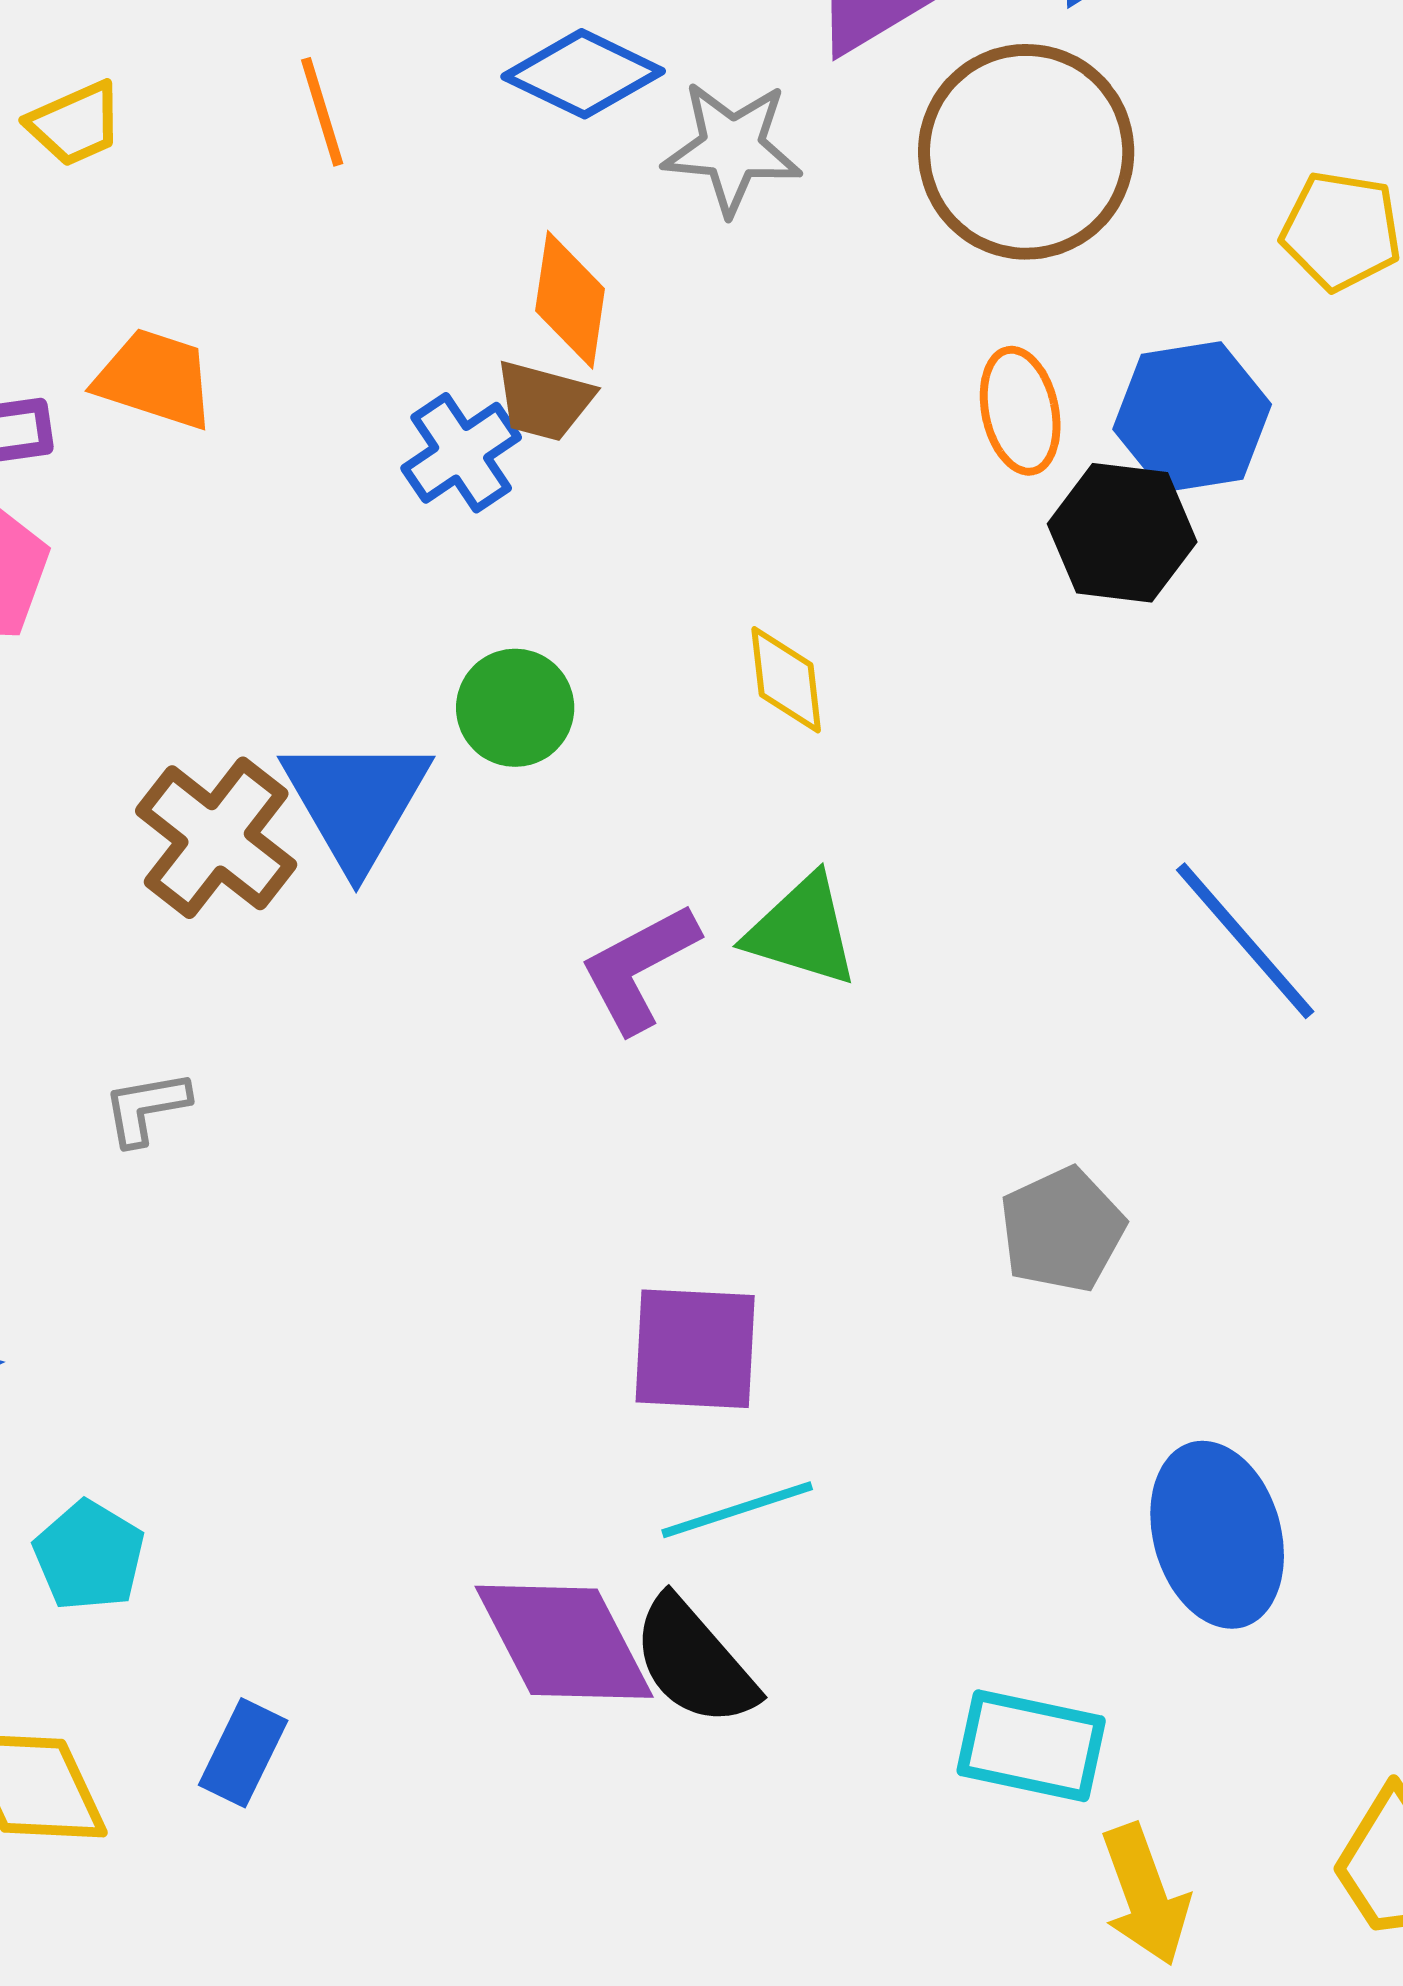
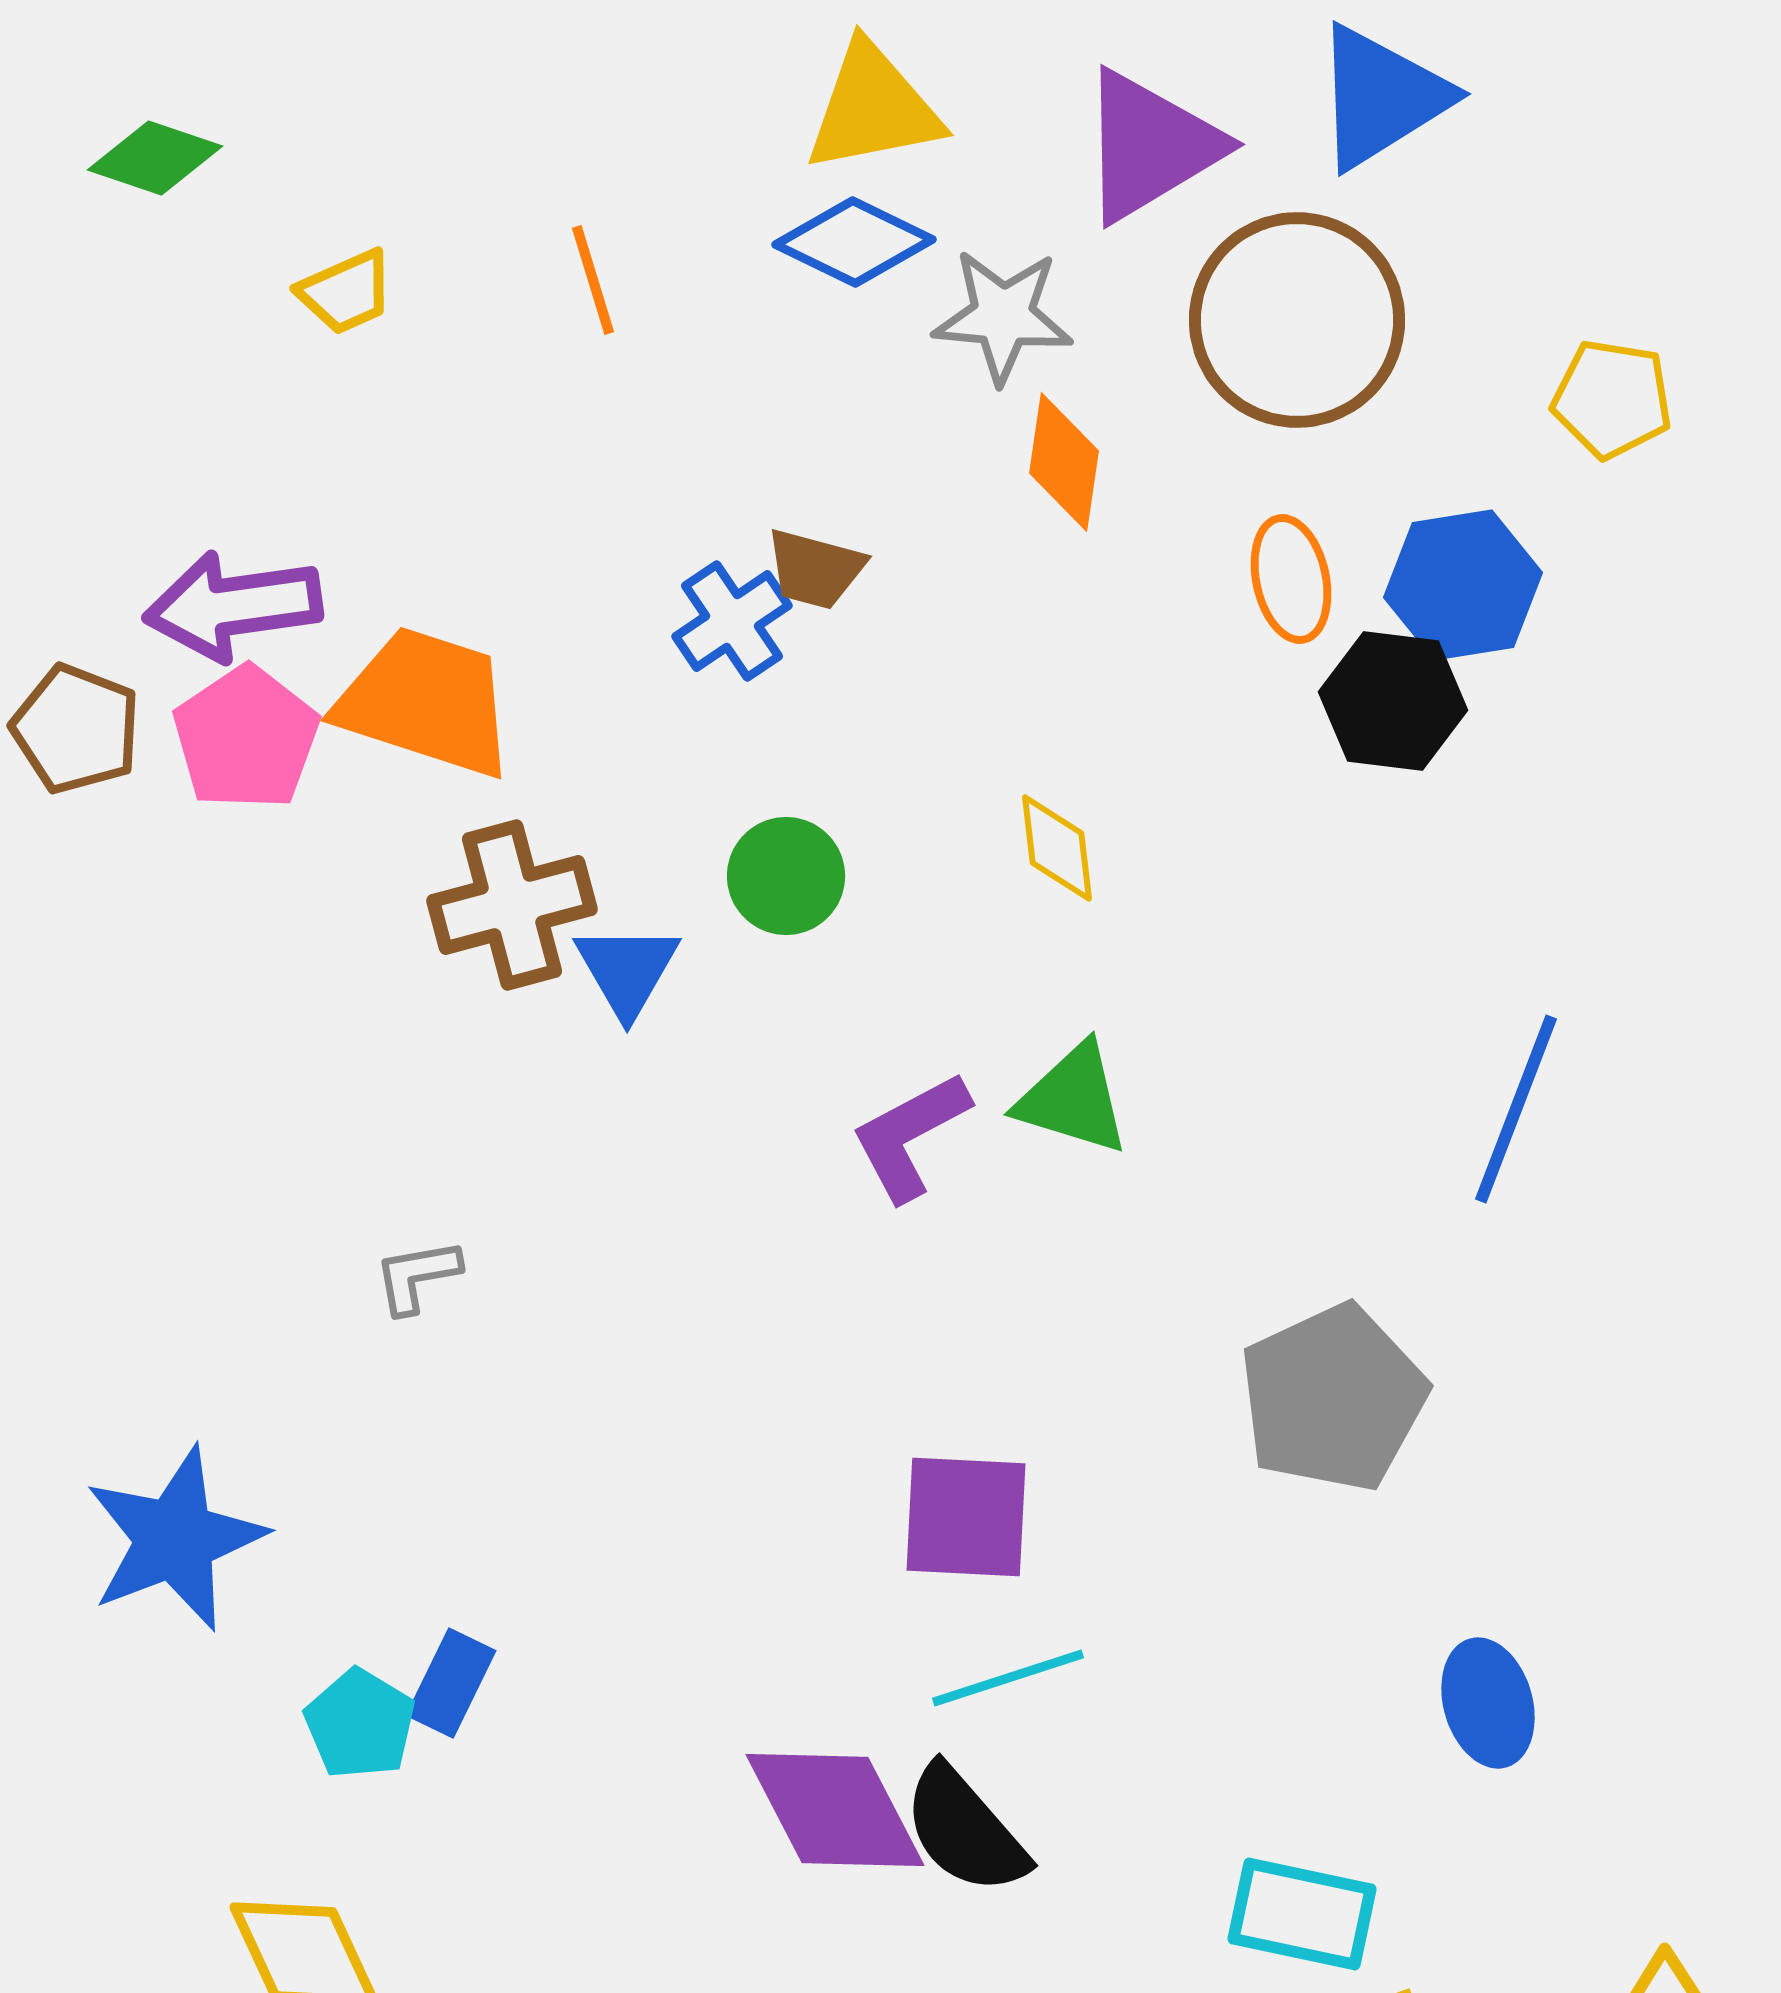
orange diamond: (570, 300) -> (1064, 462), moved
orange trapezoid: (155, 379) -> (426, 702), moved, size x1.5
blue triangle: (356, 802) -> (627, 970), size x0.7
brown cross: (216, 838) -> (512, 905), moved, turned 37
blue line: (1245, 941) -> (1516, 1109), turned 62
gray pentagon: (1062, 1230) -> (1333, 1398), size x1.5
blue ellipse: (1217, 1535) -> (1488, 1703), size x0.7
blue rectangle: (243, 1753) -> (451, 1683), moved

